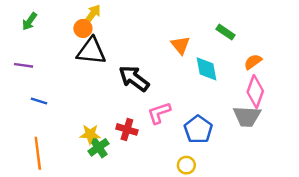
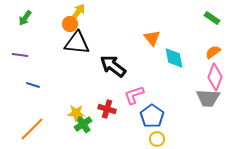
green rectangle: (226, 32) -> (212, 18), moved
blue pentagon: (198, 129) -> (152, 116), moved
orange line: (38, 153) -> (32, 129), turned 52

